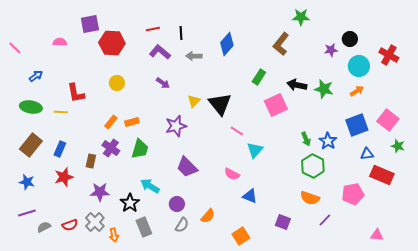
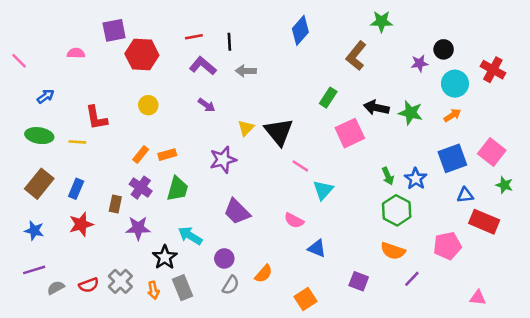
blue diamond: (227, 44) -> (300, 30), moved
purple star: (100, 192) -> (138, 228), moved
orange arrow: (114, 235) -> (153, 290), moved

